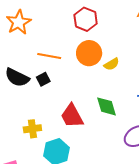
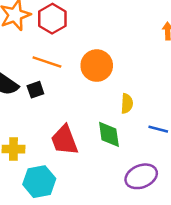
red hexagon: (86, 19) -> (52, 19), moved
yellow semicircle: (112, 64) -> (127, 104), moved, turned -63

